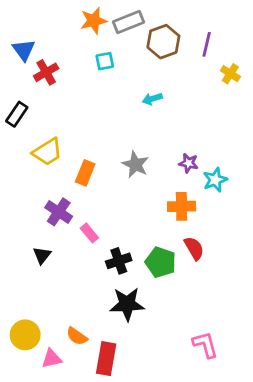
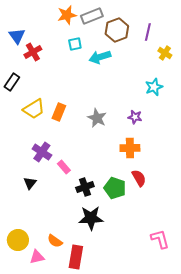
cyan arrow: (152, 99) -> (100, 57), moved, size x1.5
orange rectangle: (85, 173) -> (59, 112), moved
cyan star: (215, 180) -> (154, 87), moved
pink L-shape: (205, 345) -> (160, 239), moved

